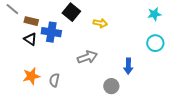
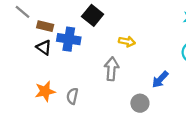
yellow arrow: (100, 23) -> (127, 42), moved
gray arrow: (87, 57) -> (111, 69), turned -66
blue arrow: (128, 66) -> (160, 79), turned 42

